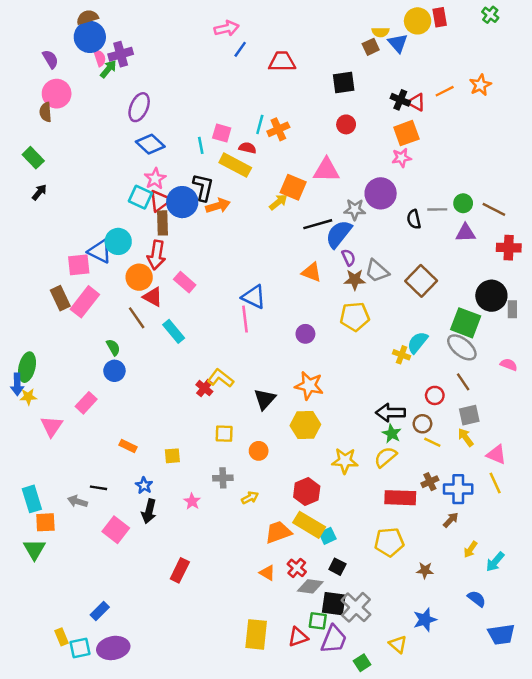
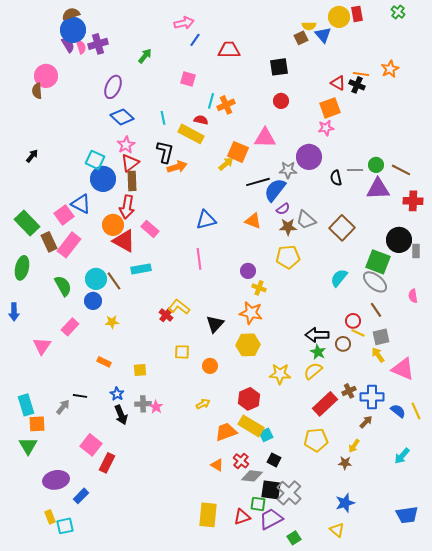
purple semicircle: (50, 59) -> (68, 45), moved
green arrow: (108, 69) -> (145, 56), moved
orange line: (445, 91) -> (361, 74), turned 35
black cross: (400, 100) -> (357, 85), moved
pink square: (222, 133) -> (188, 79), moved
green rectangle: (33, 158) -> (27, 223), moved, size x1.4
cyan square: (140, 197) -> (95, 160), moved
blue circle: (182, 202) -> (103, 179), moved
purple triangle: (466, 233) -> (378, 189), size x1.4
cyan circle: (118, 241) -> (96, 279), moved
purple semicircle: (349, 257) -> (283, 209), turned 80
pink square: (79, 265) -> (64, 215), turned -30
red triangle: (153, 297) -> (124, 241), size x1.4
blue triangle: (254, 297) -> (206, 220), moved, turned -40
brown line: (137, 318) -> (114, 281), moved
cyan rectangle: (174, 331) -> (141, 269), turned -60
green semicircle: (113, 347) -> (63, 286), moved, size x1.5
yellow cross: (402, 355) -> (259, 288), moved
pink semicircle: (509, 365) -> (413, 296), turned -120
green ellipse: (27, 367) -> (22, 268), moved
yellow star: (28, 397) -> (112, 322), moved
yellow line: (432, 442) -> (358, 333), moved
pink triangle: (496, 455) -> (403, 369), size x1.4
gray cross: (223, 478) -> (143, 404), moved
yellow line: (495, 483) -> (416, 411), moved
red rectangle: (400, 498) -> (325, 404), turned -45
gray arrow: (78, 501) -> (63, 407), turned 112
black arrow: (149, 511) -> (121, 415), turned -36
pink square: (116, 530) -> (91, 445), moved
yellow arrow: (470, 549) -> (354, 446), moved
red rectangle: (180, 570) -> (107, 463), moved
blue semicircle: (477, 599) -> (398, 411), moved
purple trapezoid: (334, 639) -> (271, 519), turned -140
yellow triangle: (398, 644) -> (337, 530), moved
purple ellipse: (113, 648) -> (56, 480), moved

